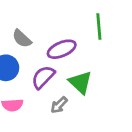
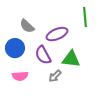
purple semicircle: (43, 77) -> (43, 55), turned -72
green triangle: (80, 82) -> (71, 59), turned -36

